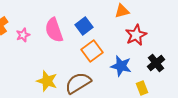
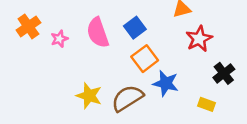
blue star: (121, 66) -> (166, 83), moved
yellow rectangle: (142, 88) -> (207, 104), turned -48

